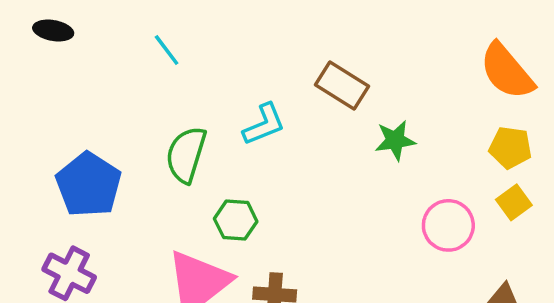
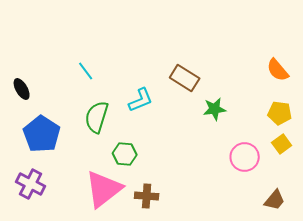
black ellipse: (53, 31) -> (22, 89), moved, turned 50
cyan line: (167, 50) -> (86, 71), moved
orange semicircle: (507, 71) -> (278, 70), size x0.7

